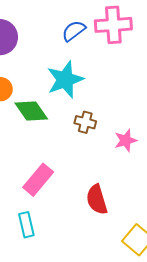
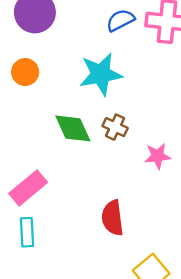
green diamond: (31, 111) -> (73, 128), moved
pink rectangle: (38, 180) -> (28, 188), moved

